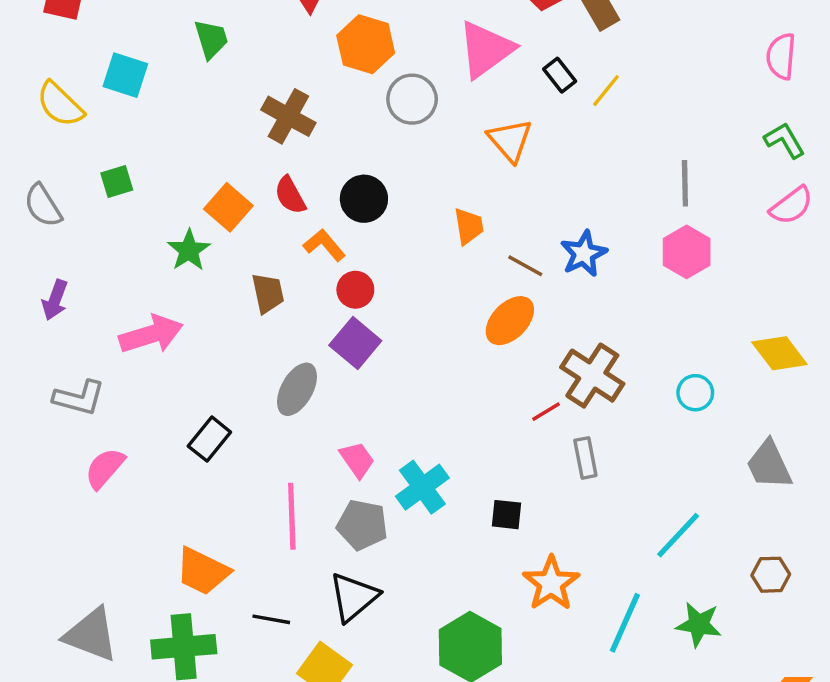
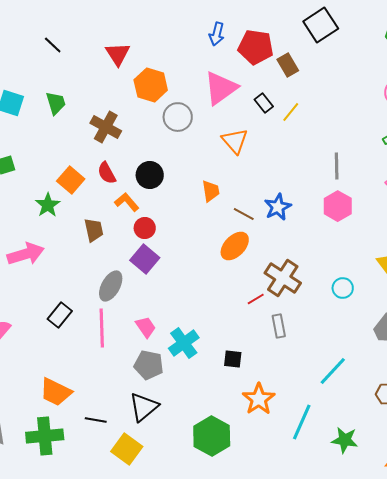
green trapezoid: (211, 39) -> (56, 103), moved
pink line: (292, 516) -> (102, 328), moved
green star: (699, 624) -> (345, 440), moved

